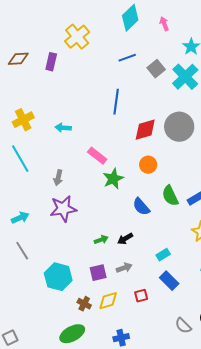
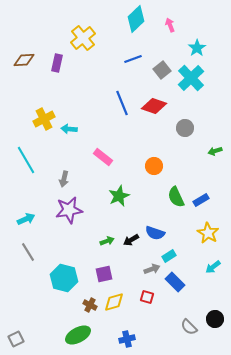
blue line: (116, 102) -> (122, 103), turned -30
yellow cross: (23, 120) -> (44, 119), moved
gray circle: (179, 127) -> (185, 128), size x0.6
red diamond: (145, 130) -> (154, 106), moved, turned 35
green star: (113, 179) -> (119, 196), moved
blue semicircle: (141, 207) -> (155, 233), moved, turned -30
gray arrow: (124, 268) -> (152, 269), moved
red square: (141, 296) -> (147, 297), turned 32

